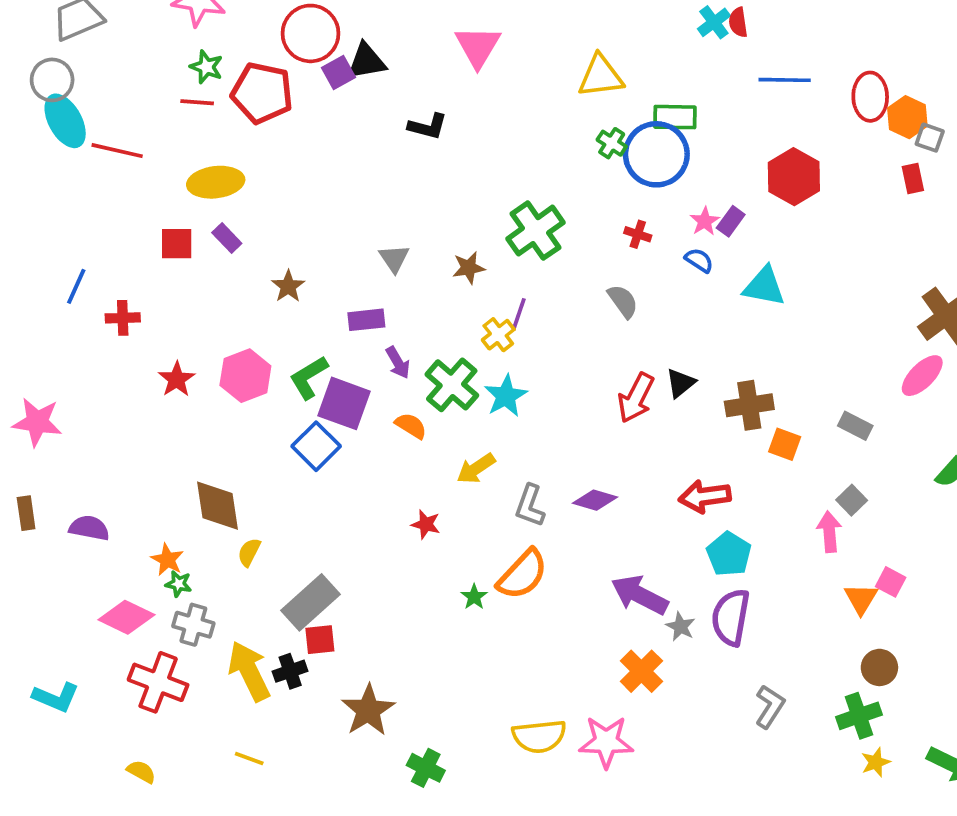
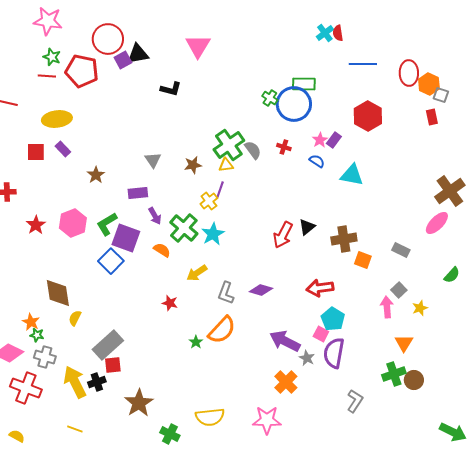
yellow triangle: (601, 76) -> (226, 165), moved, size x0.6
gray semicircle: (623, 301) -> (253, 150), moved
pink square: (891, 582) -> (321, 334), moved
green cross: (859, 716) -> (394, 374), moved
yellow semicircle: (539, 736) -> (210, 417), moved
yellow star: (876, 762) -> (420, 308), moved

